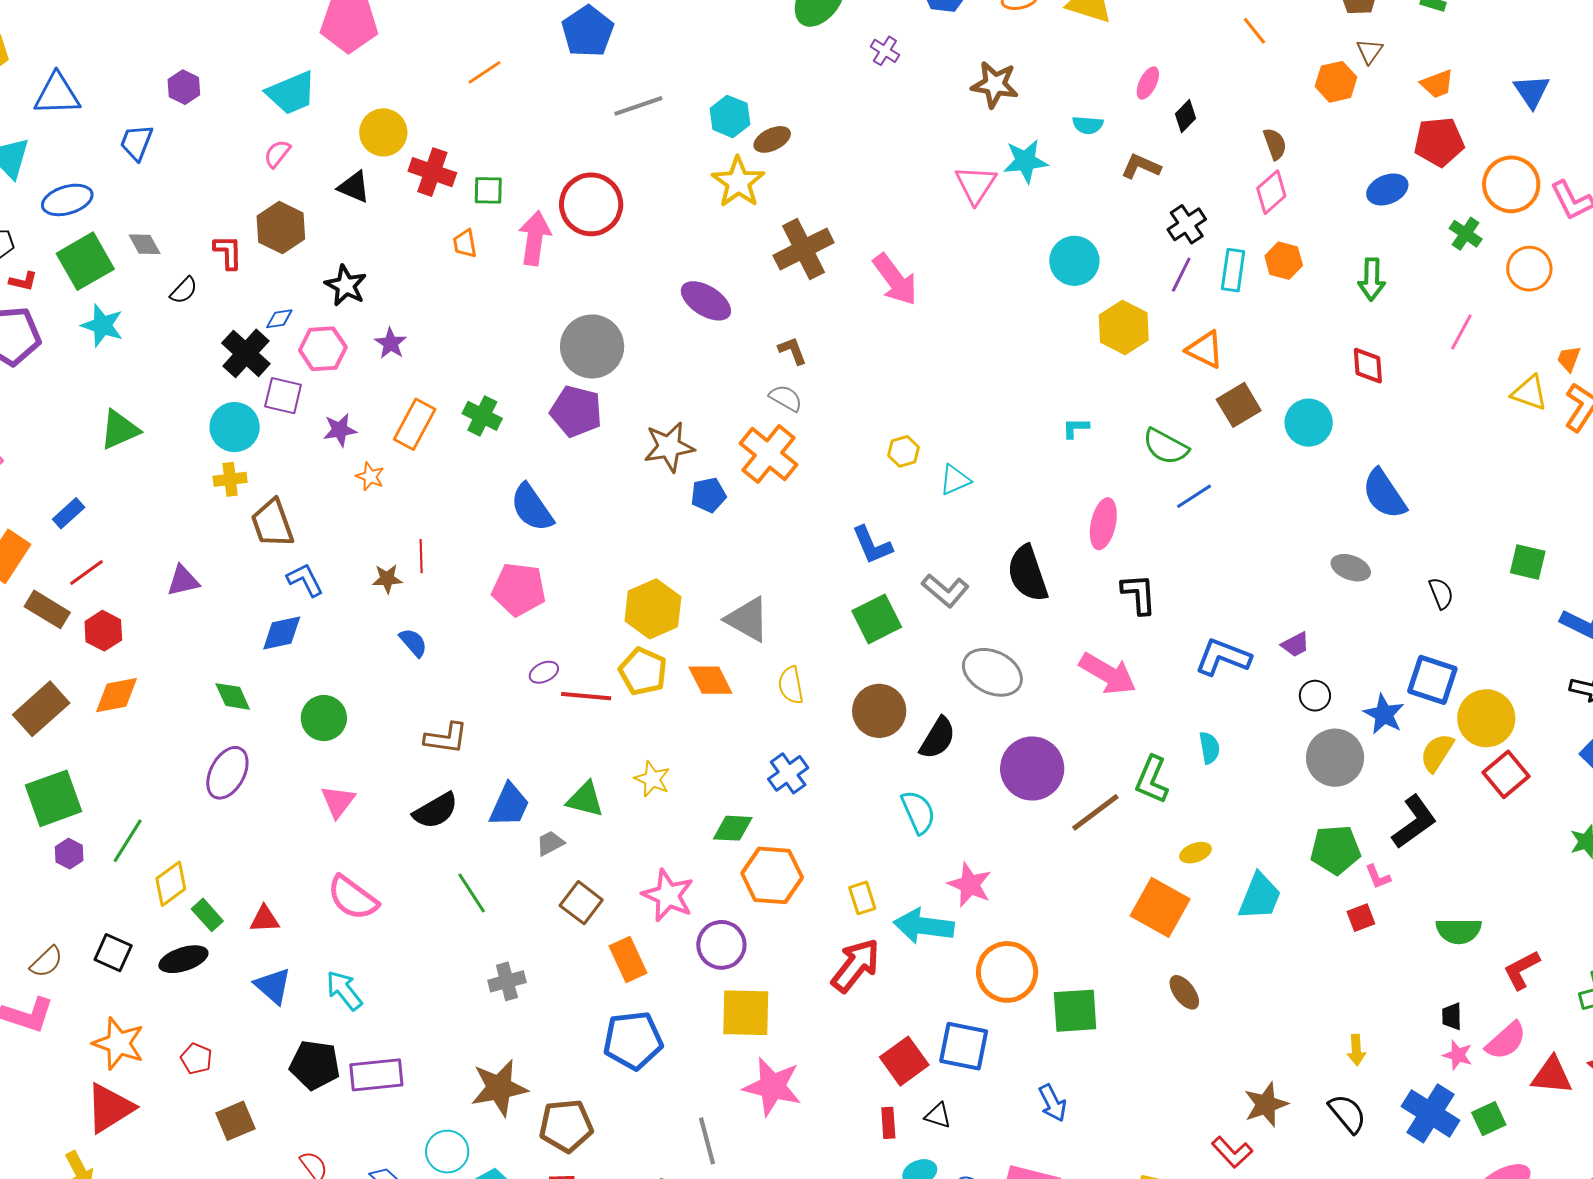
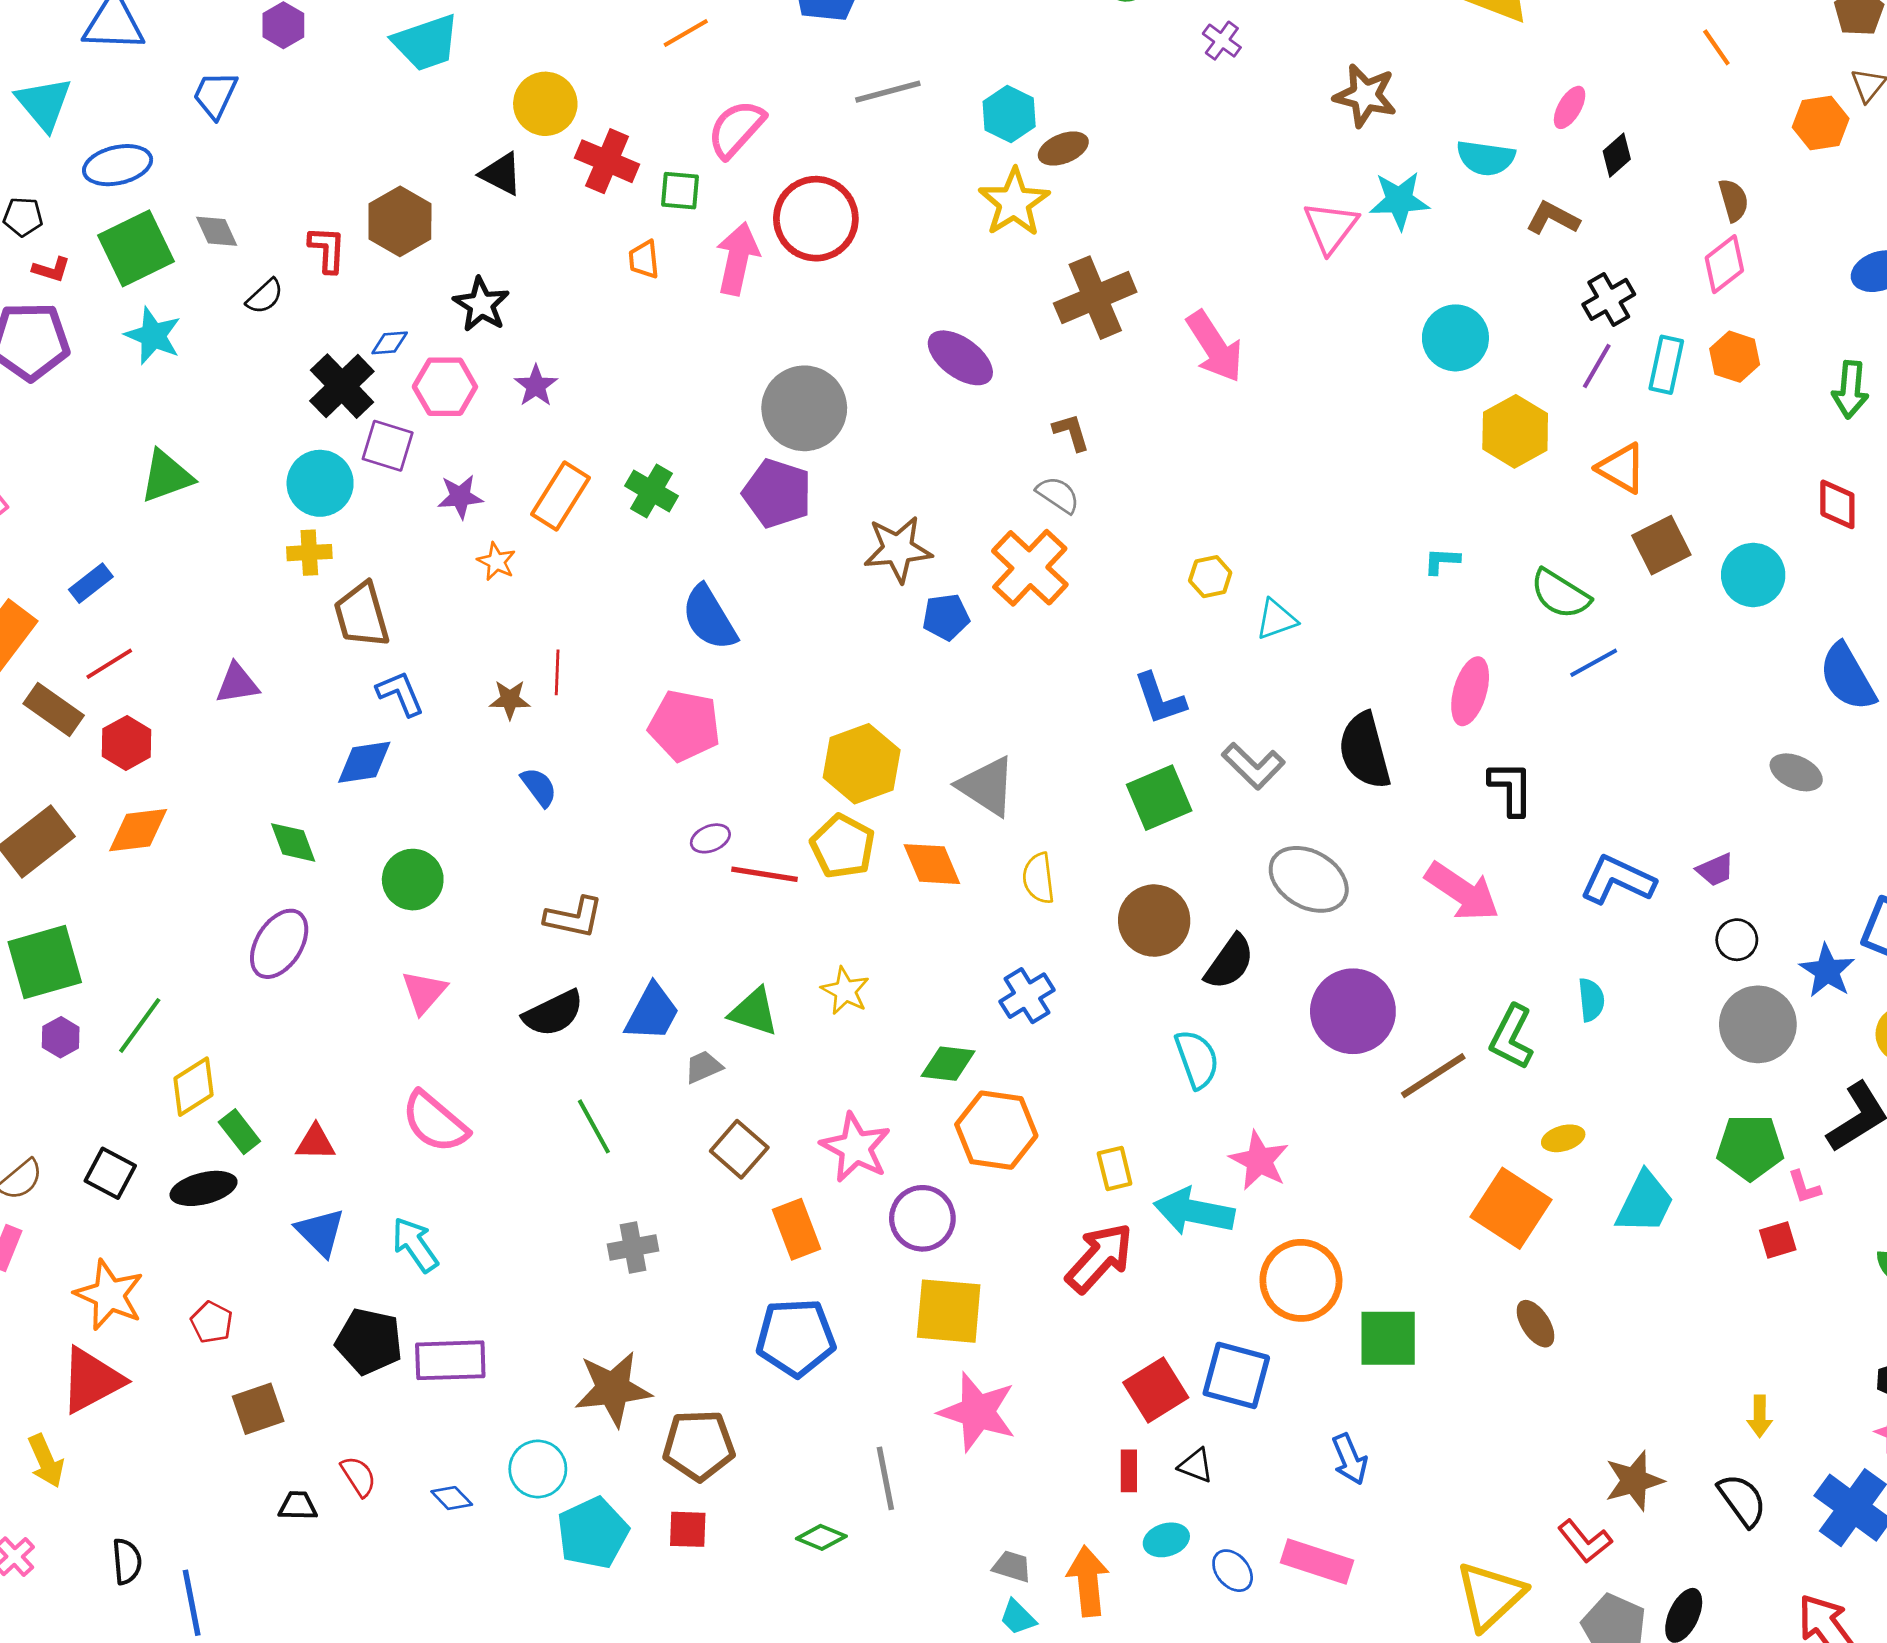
cyan semicircle: (1088, 125) -> (1486, 158), size x1.4
pink semicircle: (277, 154) -> (736, 129), moved, size x1.6

